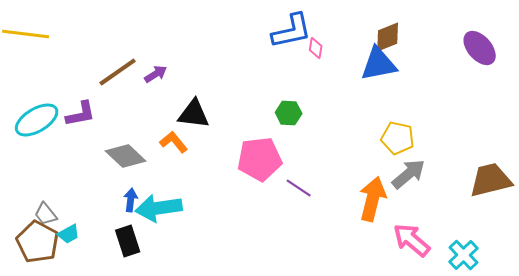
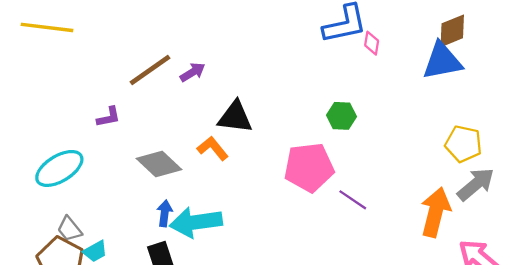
purple L-shape: (81, 114) -> (109, 117), size x0.7
cyan ellipse: (37, 120) -> (59, 168), moved

